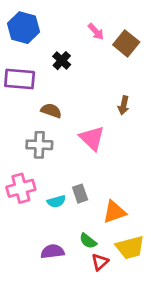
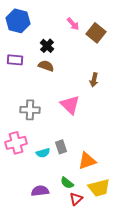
purple rectangle: (20, 79) -> (15, 60), size x0.7
brown semicircle: (51, 111) -> (46, 66), moved

